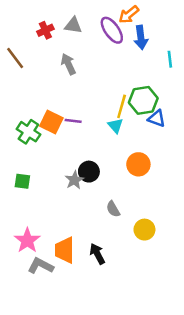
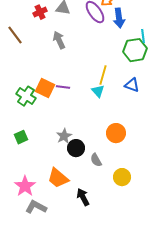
green hexagon: (143, 100) -> (135, 50), moved
orange circle: (138, 164) -> (116, 133), moved
black circle: (89, 172) -> (76, 148), moved
green square: (22, 181) -> (21, 137), turned -32
orange trapezoid: (65, 250) -> (58, 178), moved, turned -50

